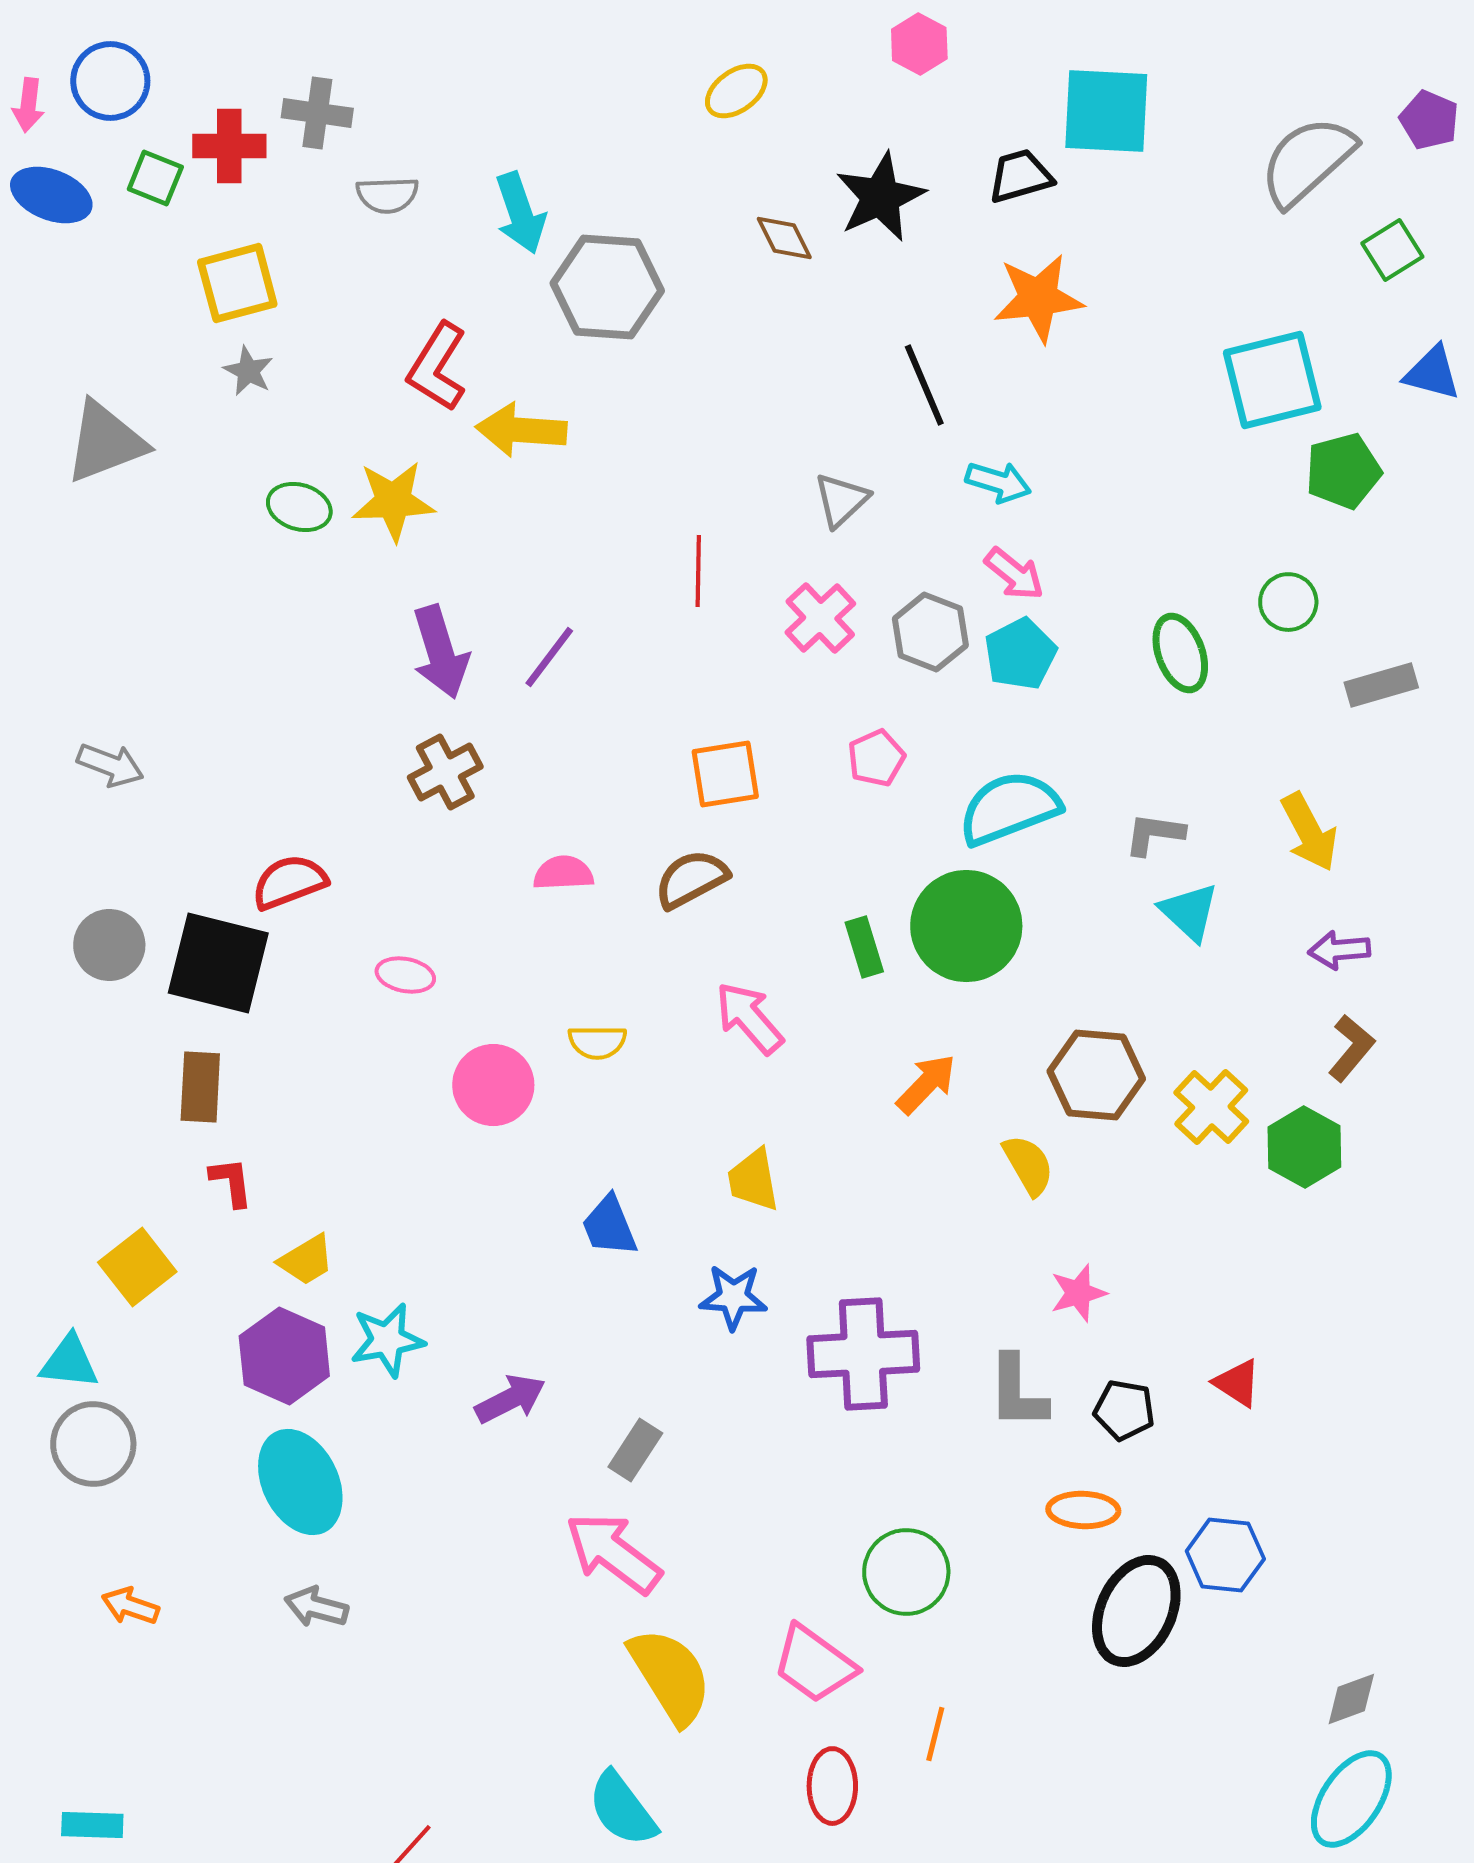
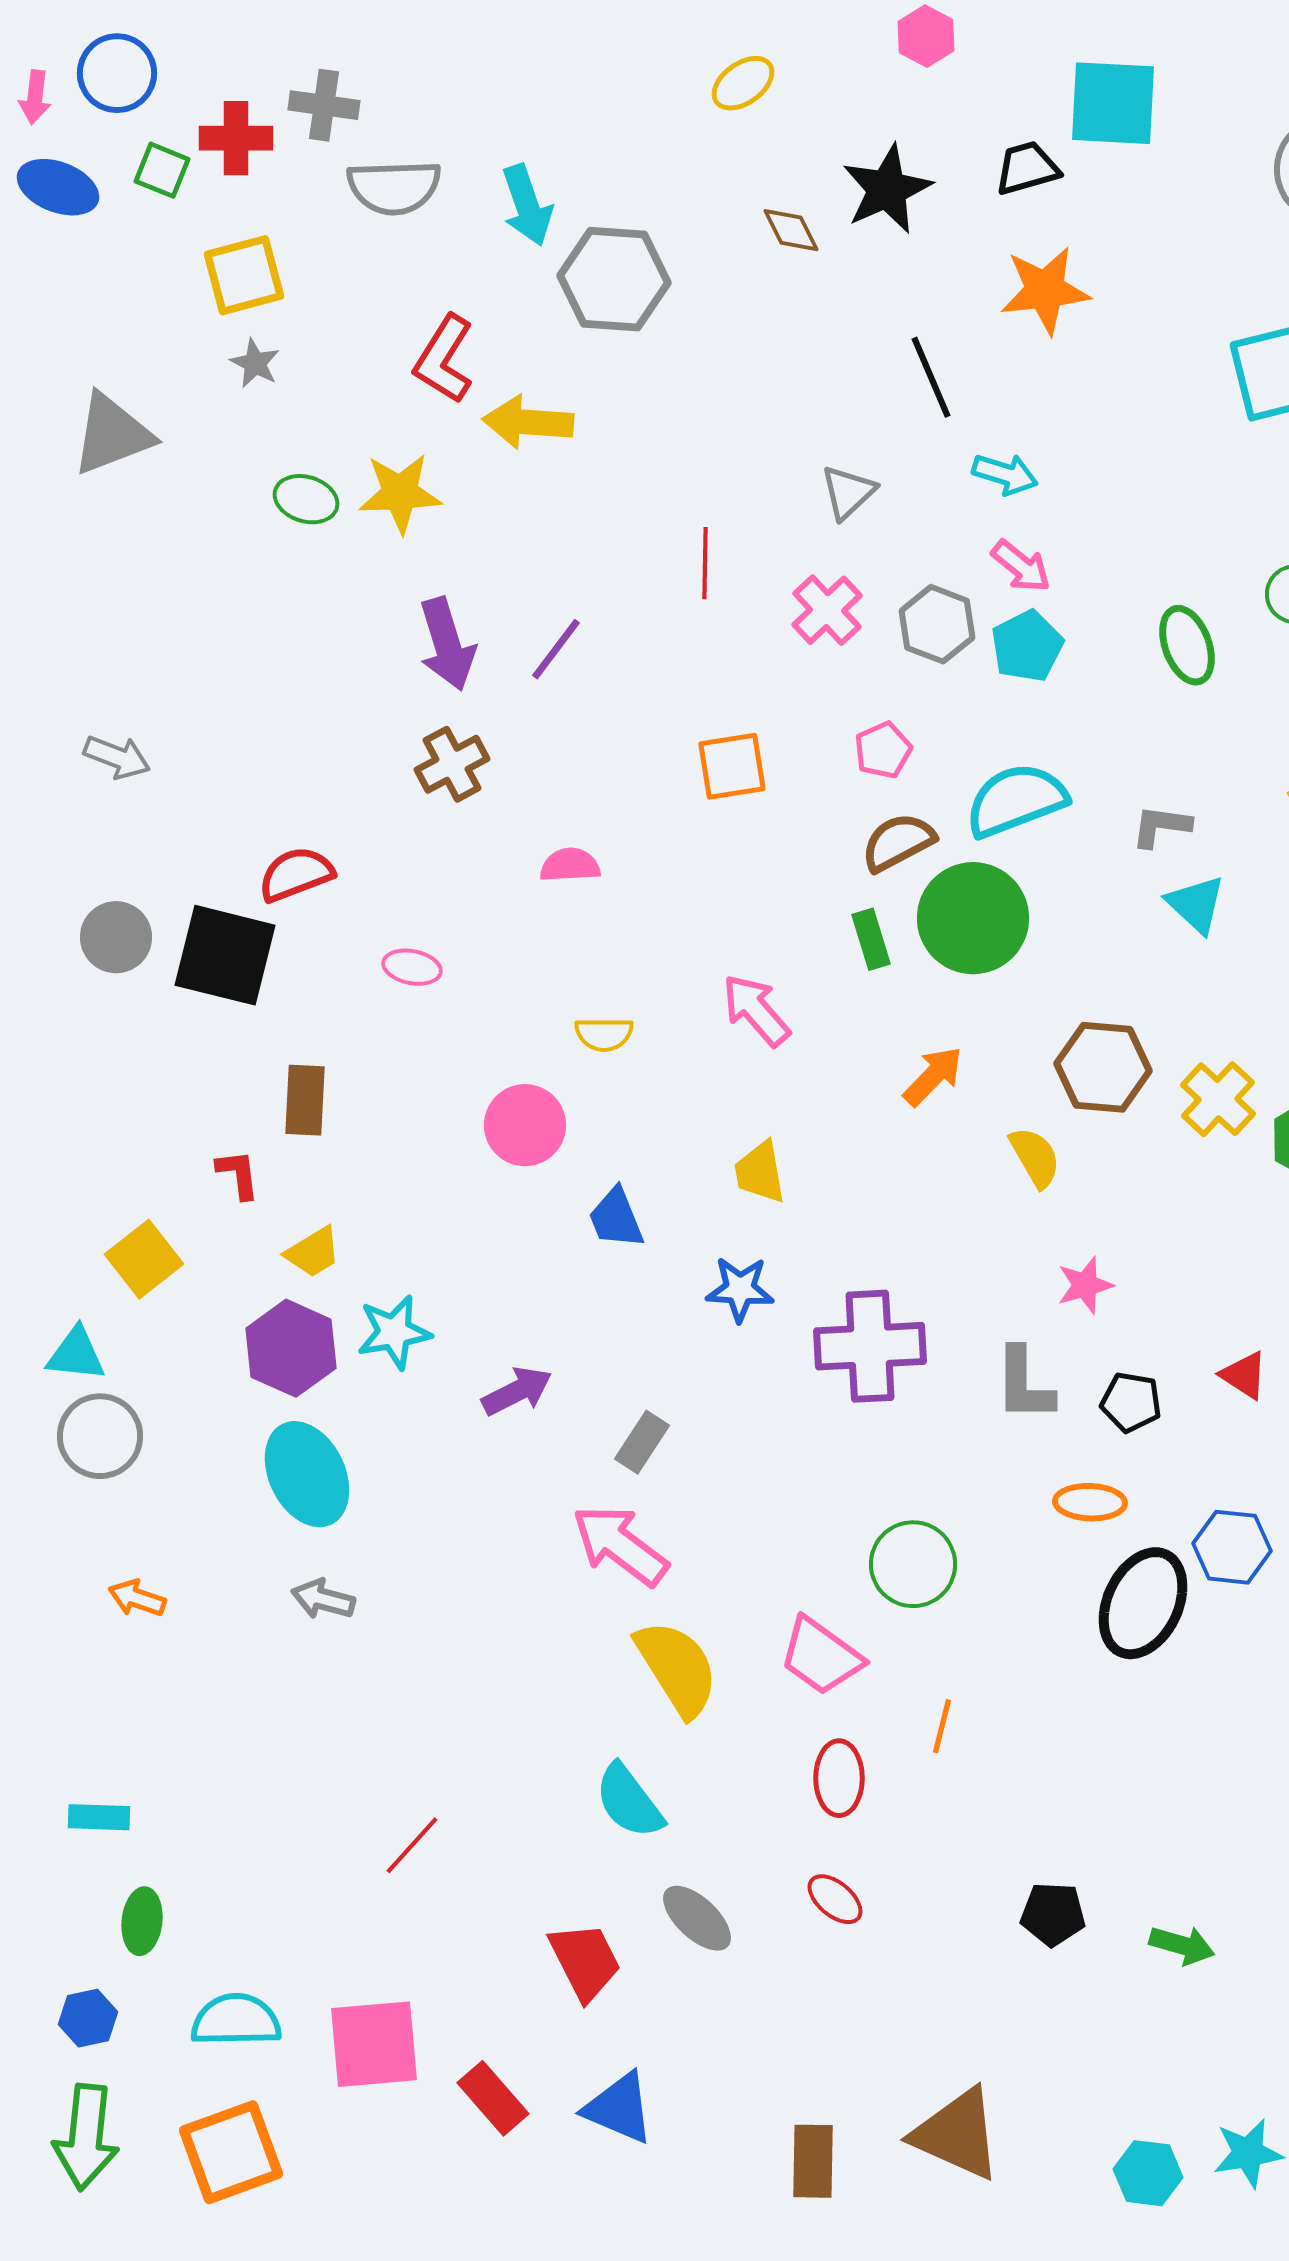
gray semicircle: (387, 195) -> (394, 187), size x1.5
brown semicircle: (691, 879) -> (898, 842), moved
pink circle: (493, 1085) -> (525, 1125), moved
brown rectangle: (200, 1087) -> (305, 1100), moved

